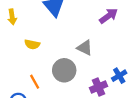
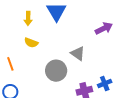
yellow arrow: (12, 17) -> (28, 18), moved
orange line: (35, 82) -> (10, 64), moved

